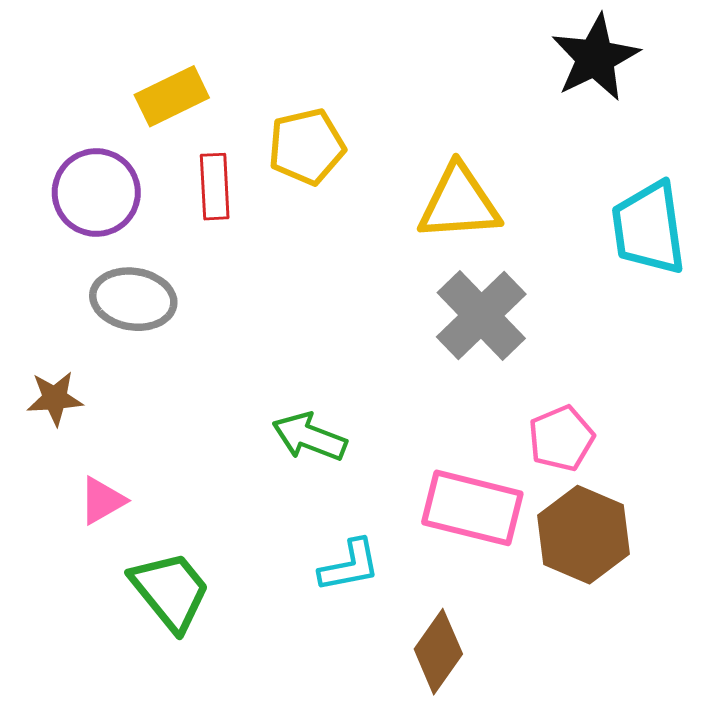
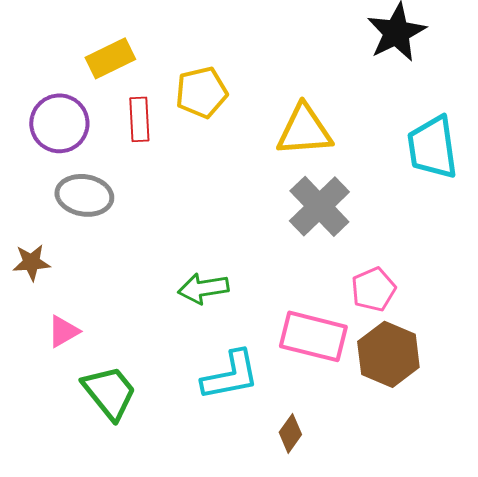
green arrow: (310, 437) -> (203, 288), turned -30
cyan L-shape: (349, 566) -> (230, 375), size x1.4
brown diamond: (438, 652) -> (290, 433), size x0.7

